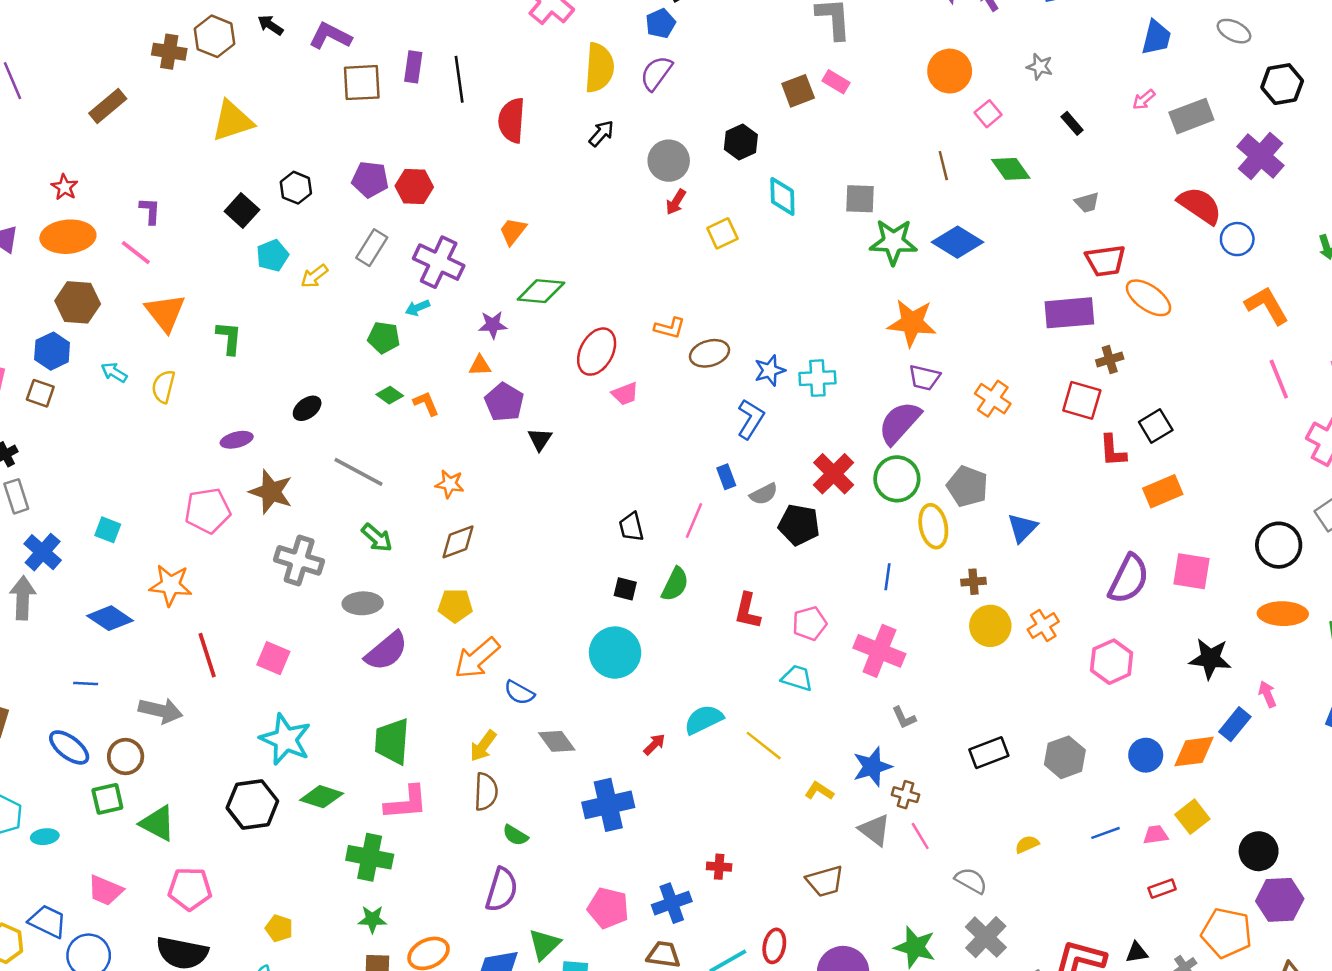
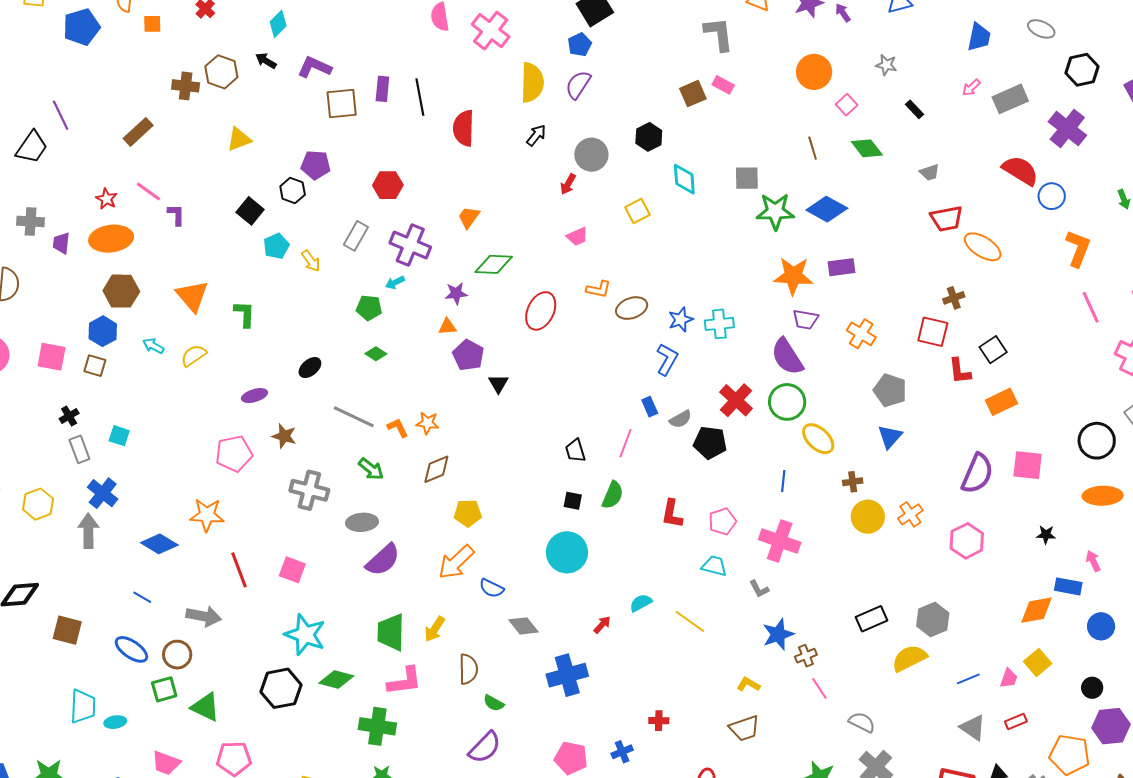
yellow triangle: (232, 121) -> (239, 139), size x0.7
purple pentagon: (370, 179) -> (316, 165), moved
red arrow: (676, 202) -> (568, 184), moved
pink line: (136, 253) -> (149, 191), moved
yellow arrow: (314, 276) -> (311, 261), turned -85
orange L-shape: (1267, 305) -> (1078, 248), turned 54
purple rectangle: (1069, 313) -> (841, 267), moved, size x0.7
yellow semicircle: (163, 387) -> (194, 356), turned 44
pink trapezoid: (625, 394) -> (577, 237), moved
orange L-shape: (426, 403) -> (398, 428), moved
purple semicircle: (900, 423) -> (787, 357), turned -72
gray pentagon: (967, 486) -> (890, 390), moved
brown star: (271, 492) -> (284, 436), size x0.7
yellow ellipse: (933, 526) -> (818, 439), turned -32
cyan square: (108, 530) -> (119, 436), moved
yellow pentagon: (455, 606) -> (468, 513), moved
black star: (1210, 659) -> (1046, 535), size x0.6
blue line: (86, 683) -> (142, 597), turned 30
gray L-shape: (904, 718) -> (759, 589), moved
cyan semicircle: (704, 720) -> (641, 603), size x0.7
blue rectangle: (1235, 724) -> (1068, 586), turned 64
yellow arrow: (483, 746) -> (435, 629), moved
blue circle: (1146, 755) -> (1101, 626), moved
yellow L-shape: (819, 791) -> (748, 684), moved
brown cross: (905, 795) -> (806, 656), turned -35
gray triangle: (875, 830) -> (973, 728), moved
pink trapezoid: (1156, 835) -> (1009, 678), turned 120
yellow semicircle: (1027, 844) -> (909, 658), moved, size x1.8
black circle: (1259, 851) -> (1092, 688), size x0.7
purple semicircle: (502, 890) -> (485, 747), turned 30
blue cross: (672, 903) -> (622, 752), size x0.7

